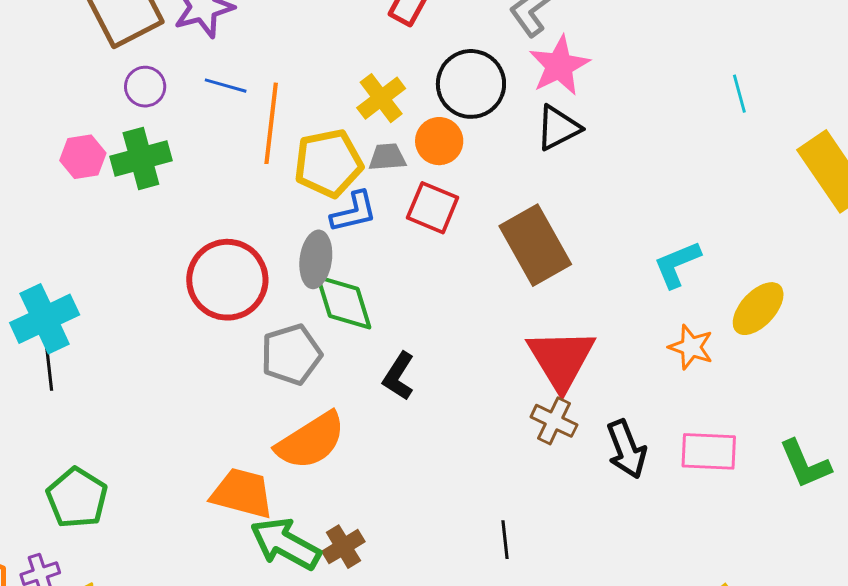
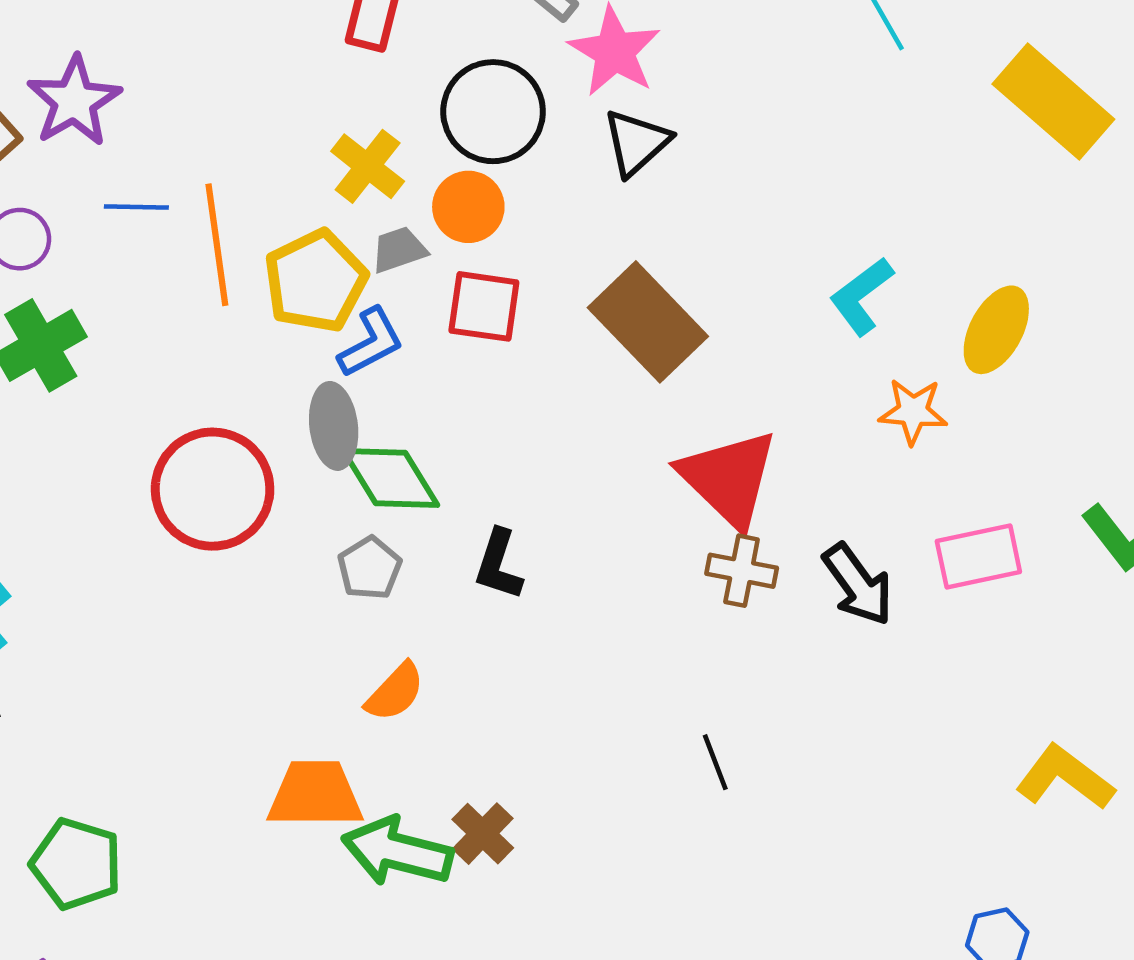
gray pentagon: (291, 354) -> (370, 568), moved, size x0.7
orange semicircle: (311, 441) -> (395, 692), size x0.6

